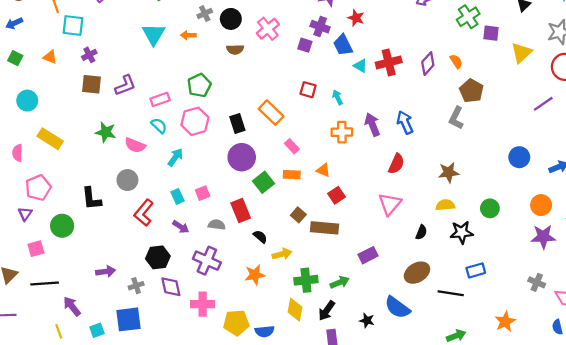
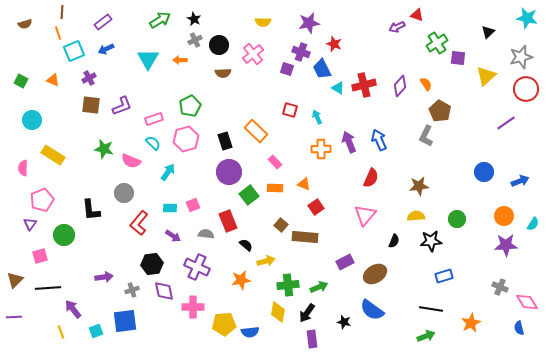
blue arrow: (14, 23) -> (106, 49), moved
cyan square: (73, 25) -> (74, 51), turned -30
cyan rectangle: (177, 196) -> (170, 208), turned -64
brown ellipse: (417, 273) -> (375, 274), moved
black line: (451, 293) -> (431, 309), moved

